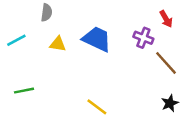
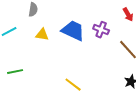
purple cross: (143, 38) -> (101, 30), moved

